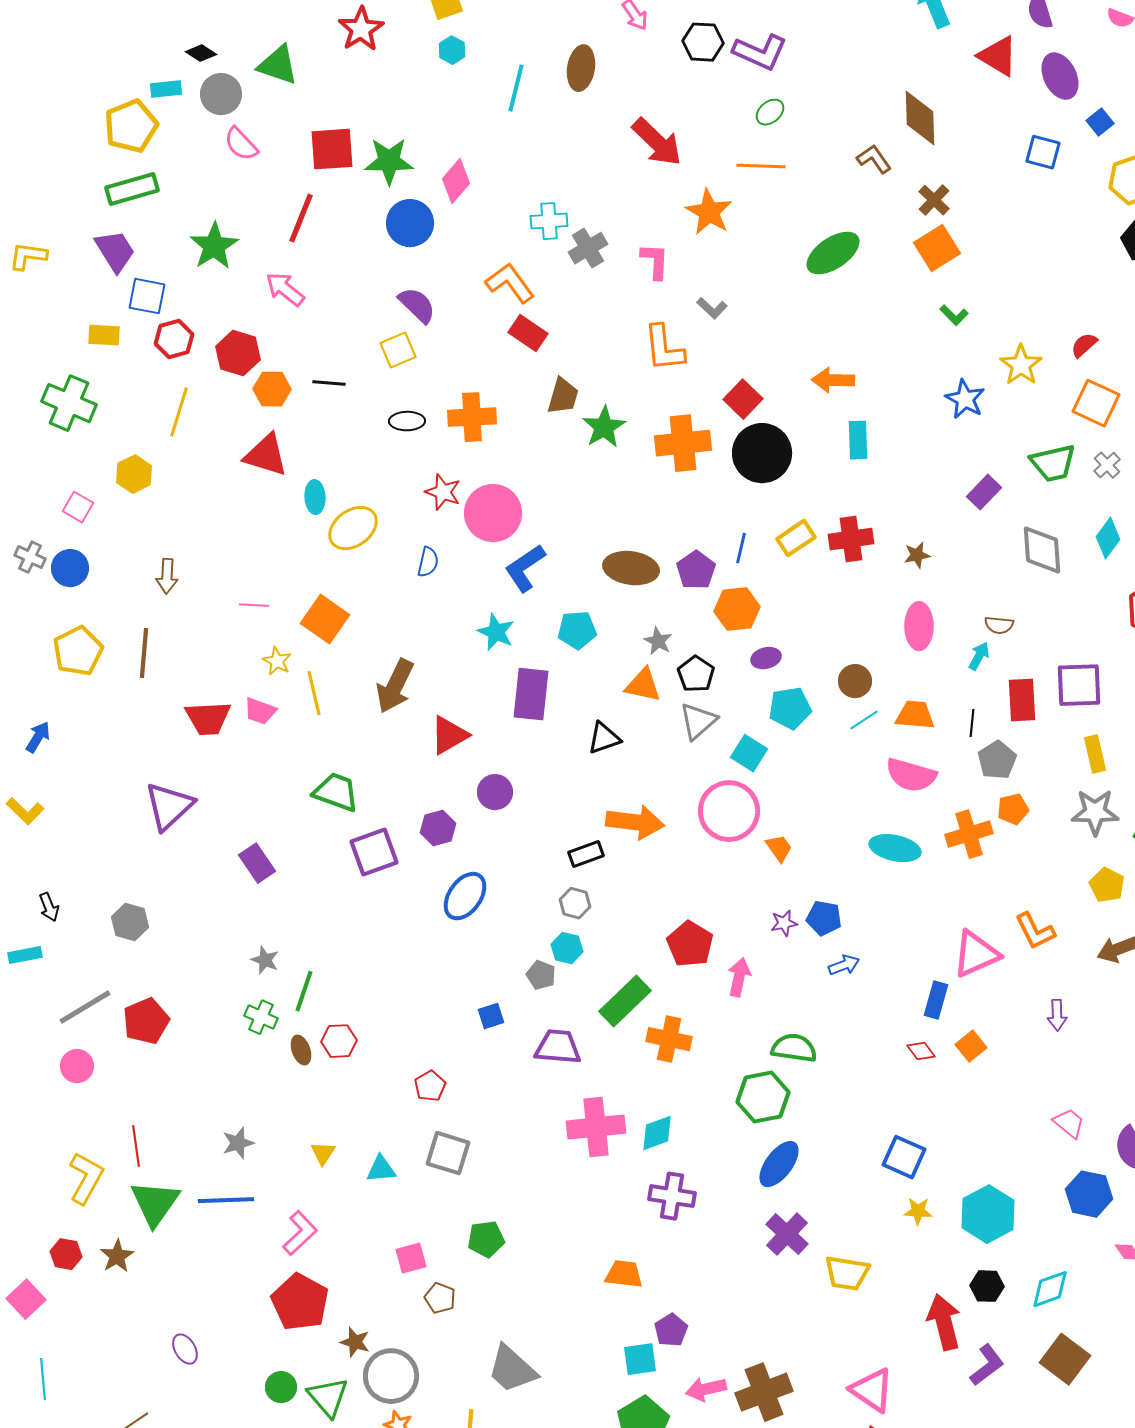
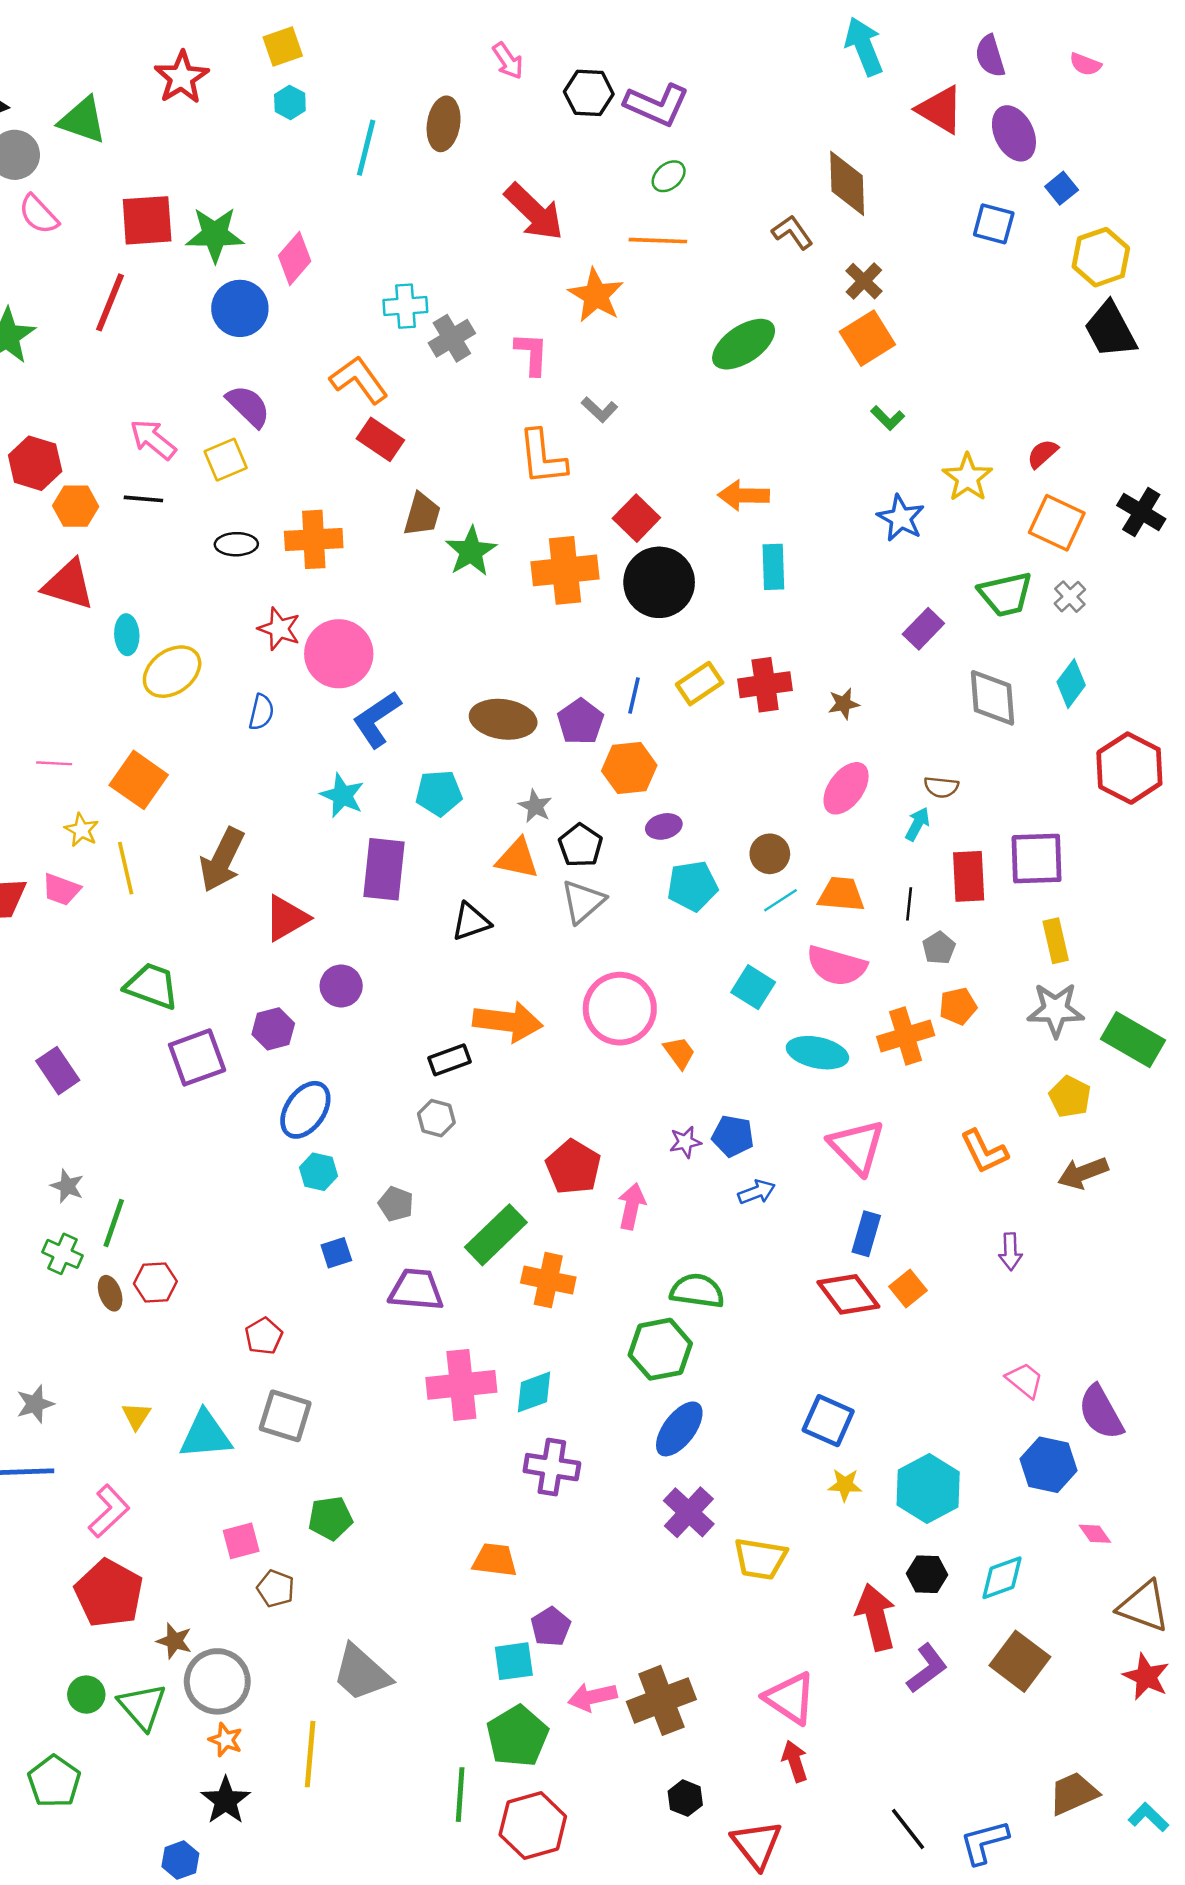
pink arrow: (285, 289) -> (153, 439), moved
pink ellipse: (919, 626) -> (846, 788), turned 36
cyan square: (749, 753) -> (753, 987), moved
gray pentagon: (997, 760) -> (939, 948), size x0.7
cyan hexagon: (567, 948) -> (318, 1172), moved
pink triangle: (976, 954) -> (857, 1147), moved, turned -50
red diamond: (921, 1051) -> (848, 1294), size x1.8
cyan triangle: (381, 1169) -> (205, 1435), size x1.5

